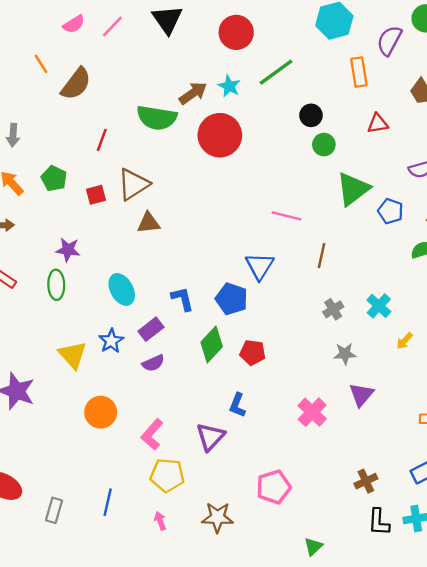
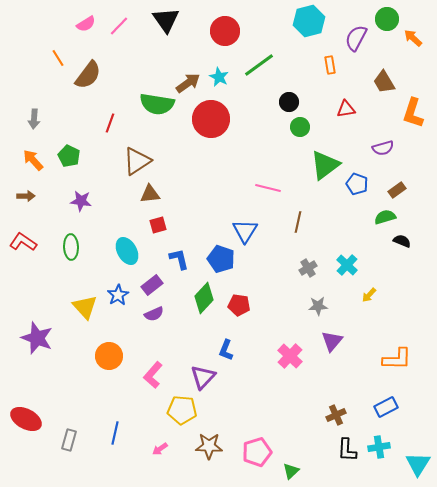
orange rectangle: (359, 72) -> (330, 65), size x0.7
red square: (96, 195) -> (158, 225), moved
purple star: (68, 250) -> (81, 201), moved
yellow pentagon: (167, 475) -> (182, 410), moved
pink pentagon: (274, 487) -> (257, 452), moved
pink arrow: (160, 521) -> (160, 449), turned -105

